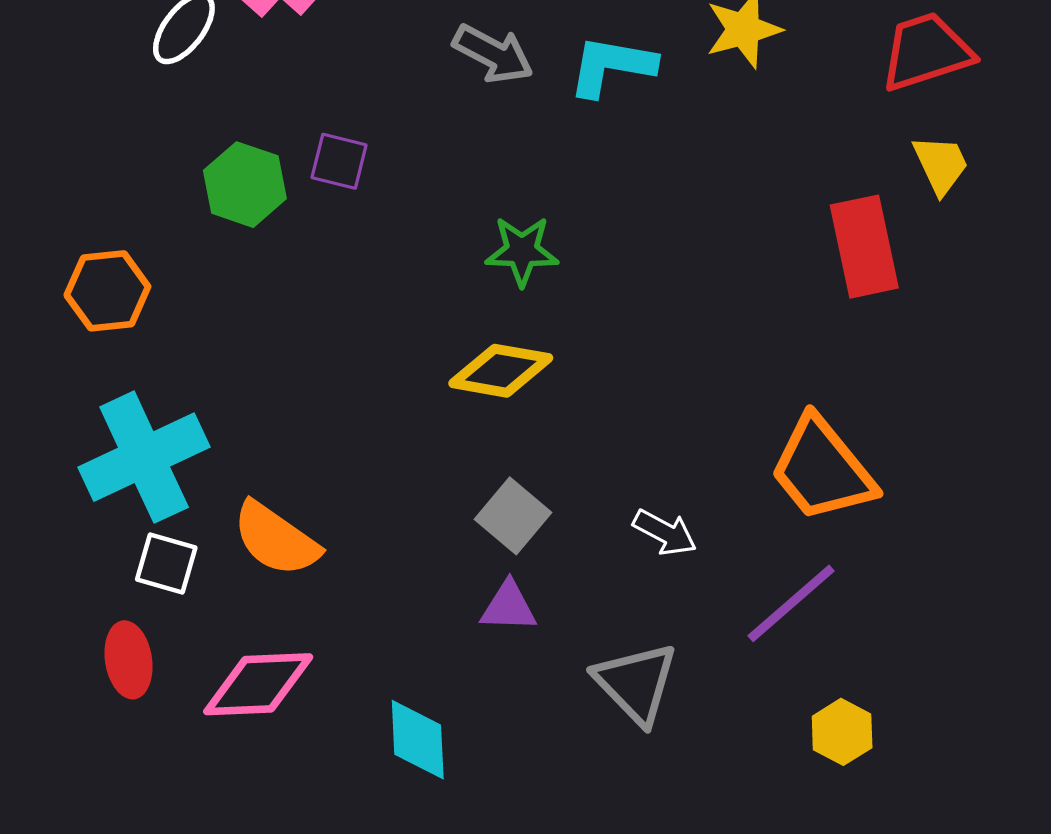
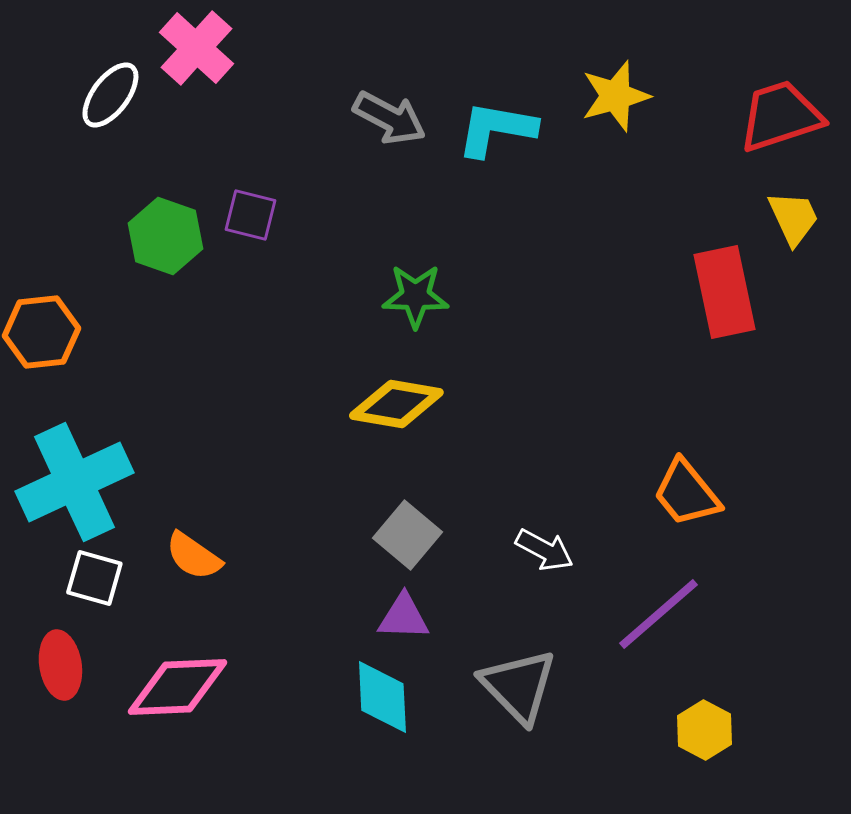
orange trapezoid: (822, 469) -> (686, 493), size x0.7
orange semicircle: (276, 539) -> (193, 556), size x0.7
cyan diamond: (418, 740) -> (382, 697), moved

